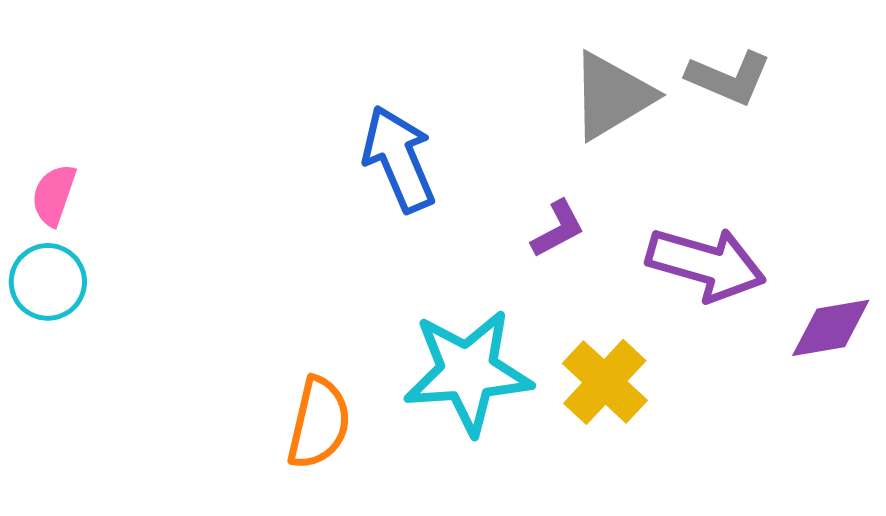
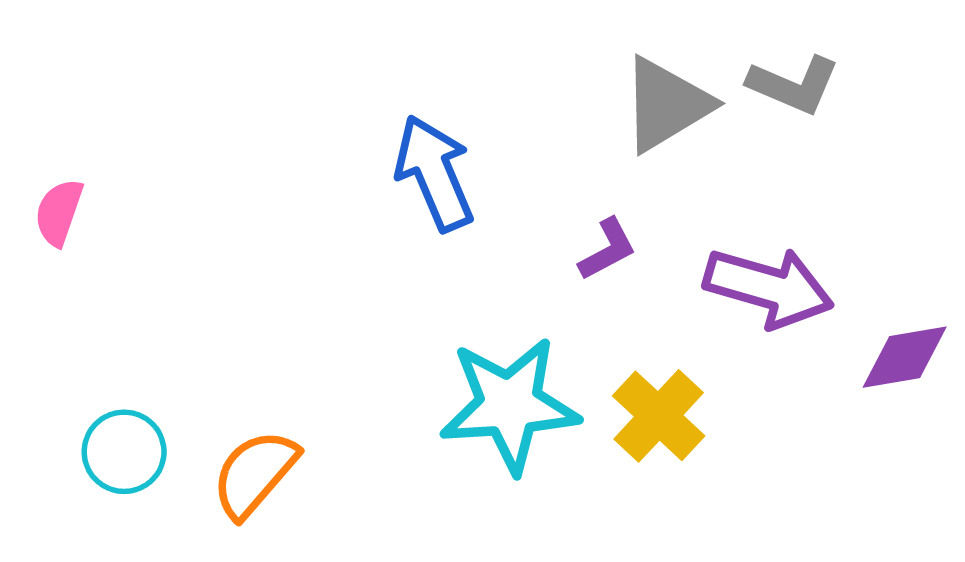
cyan circle: (48, 282) -> (124, 452), moved
orange semicircle: (319, 423) -> (255, 474), moved, turned -152

